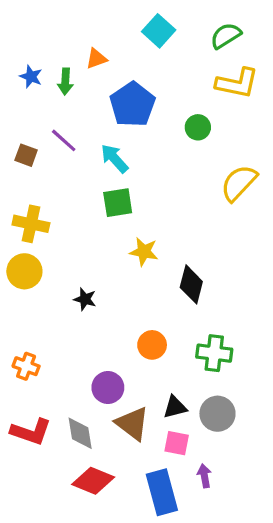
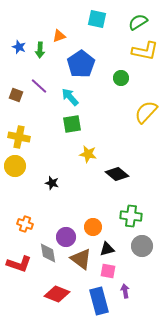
cyan square: (159, 31) -> (97, 19), turned -30
black diamond: (191, 284) -> (117, 174), turned -65
orange circle: (152, 345) -> (93, 227), moved
orange cross: (26, 366) -> (25, 224), moved
gray circle: (217, 414) -> (142, 246), moved
gray diamond: (80, 433) -> (48, 253), moved

